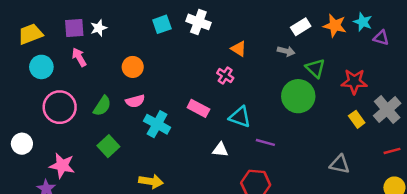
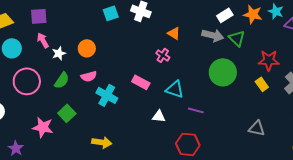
white star: (99, 28) -> (59, 53), moved
gray arrow: (286, 51) -> (213, 35), size x1.5
green triangle: (315, 68) -> (237, 38), moved
yellow rectangle: (357, 119) -> (262, 84), moved
pink star: (62, 166) -> (43, 127), moved

